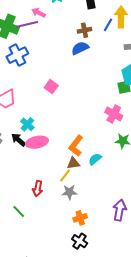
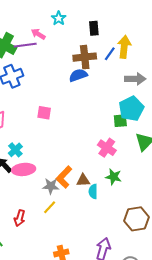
brown cross: (85, 30) -> (85, 57), size x1.5
pink square: (51, 87) -> (44, 113), turned -32
cyan semicircle: (95, 159) -> (93, 191), moved, turned -56
brown triangle: (73, 163) -> (83, 180), moved
gray star: (69, 192) -> (51, 186), moved

